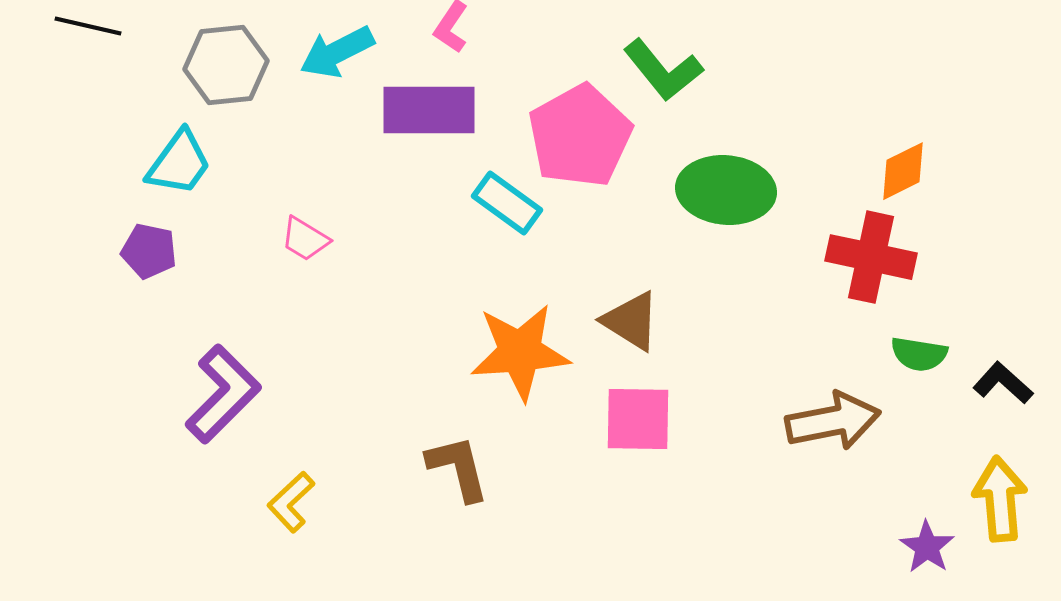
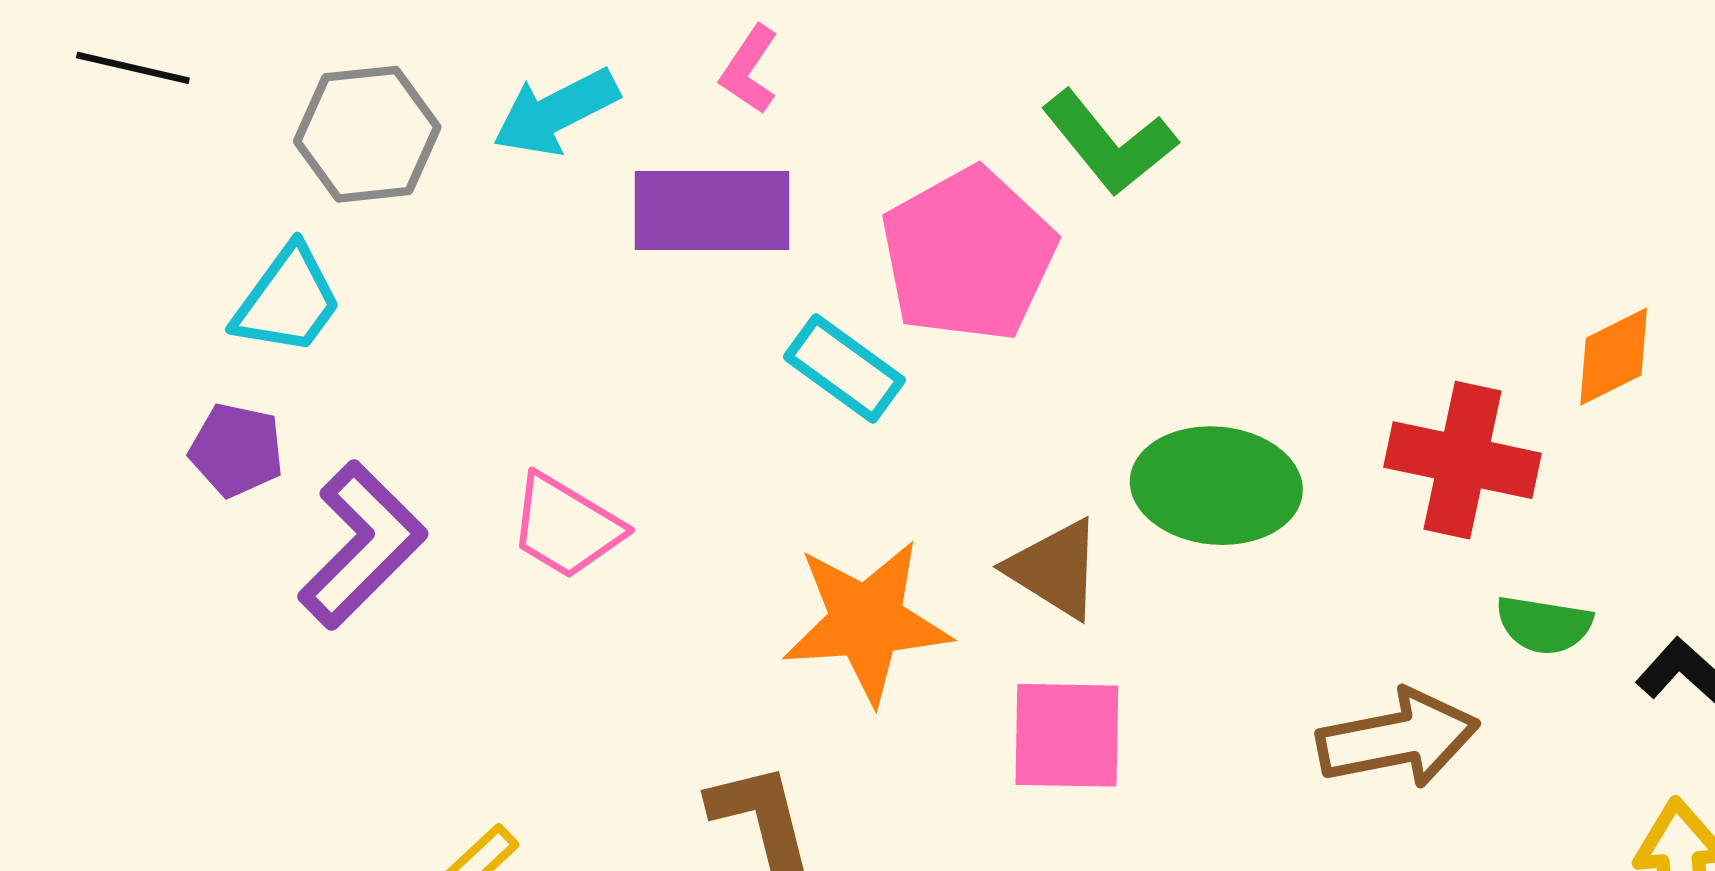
orange diamond: (903, 171) -> (1614, 357), moved
green ellipse: (726, 190) -> (1216, 486), moved
pink trapezoid: (305, 239) -> (566, 526), moved, size x1.4
purple L-shape: (223, 394) -> (362, 545), moved

